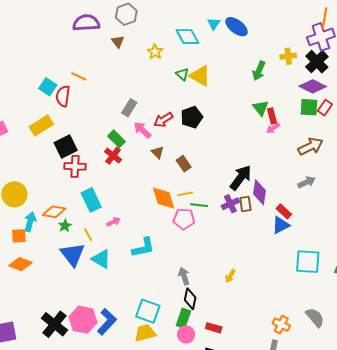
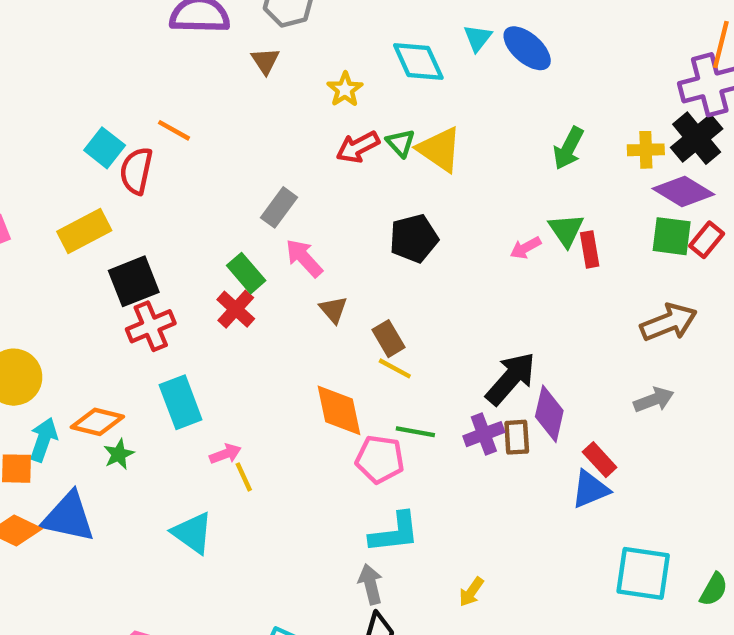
yellow cross: (288, 56) -> (646, 150), moved
red arrow: (163, 120) -> (358, 147), moved
pink arrow: (273, 128) -> (525, 248), moved
red cross: (75, 166) -> (151, 326), turned -30
yellow line: (185, 194) -> (395, 368), moved, turned 35
yellow line: (88, 235) -> (244, 477), moved
cyan L-shape: (143, 248) -> (394, 533), moved
blue triangle: (72, 254) -> (68, 517), moved, turned -44

